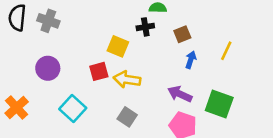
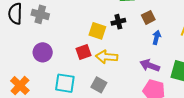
black cross: (145, 27) -> (118, 22), moved
cyan square: (73, 109) -> (65, 83), turned -30
gray square: (127, 117) -> (99, 85), moved

